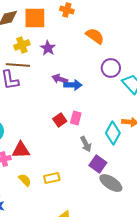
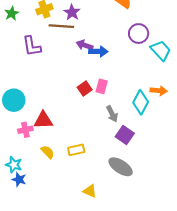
brown line: (18, 65) -> (61, 26), moved
gray ellipse: (111, 183) -> (121, 167), moved

